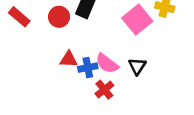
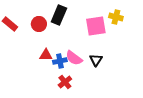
pink square: (137, 20) -> (96, 26), turned 30
red cross: (104, 90) -> (65, 82), moved

